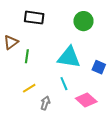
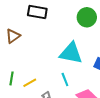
green line: (27, 56) -> (12, 78), moved

